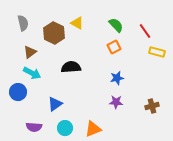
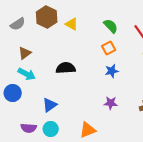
gray semicircle: (23, 23) -> (18, 24), turned 70
brown hexagon: (54, 33) -> (47, 17), moved
blue star: (117, 78) -> (112, 71), moved
cyan circle: (65, 128) -> (51, 129), moved

